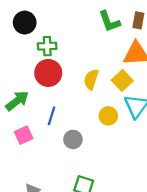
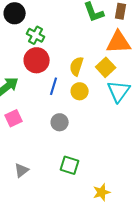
green cross: (47, 46) -> (36, 35), turned 30
blue line: (51, 116) -> (54, 86), moved
yellow circle: (108, 116) -> (80, 91), moved

